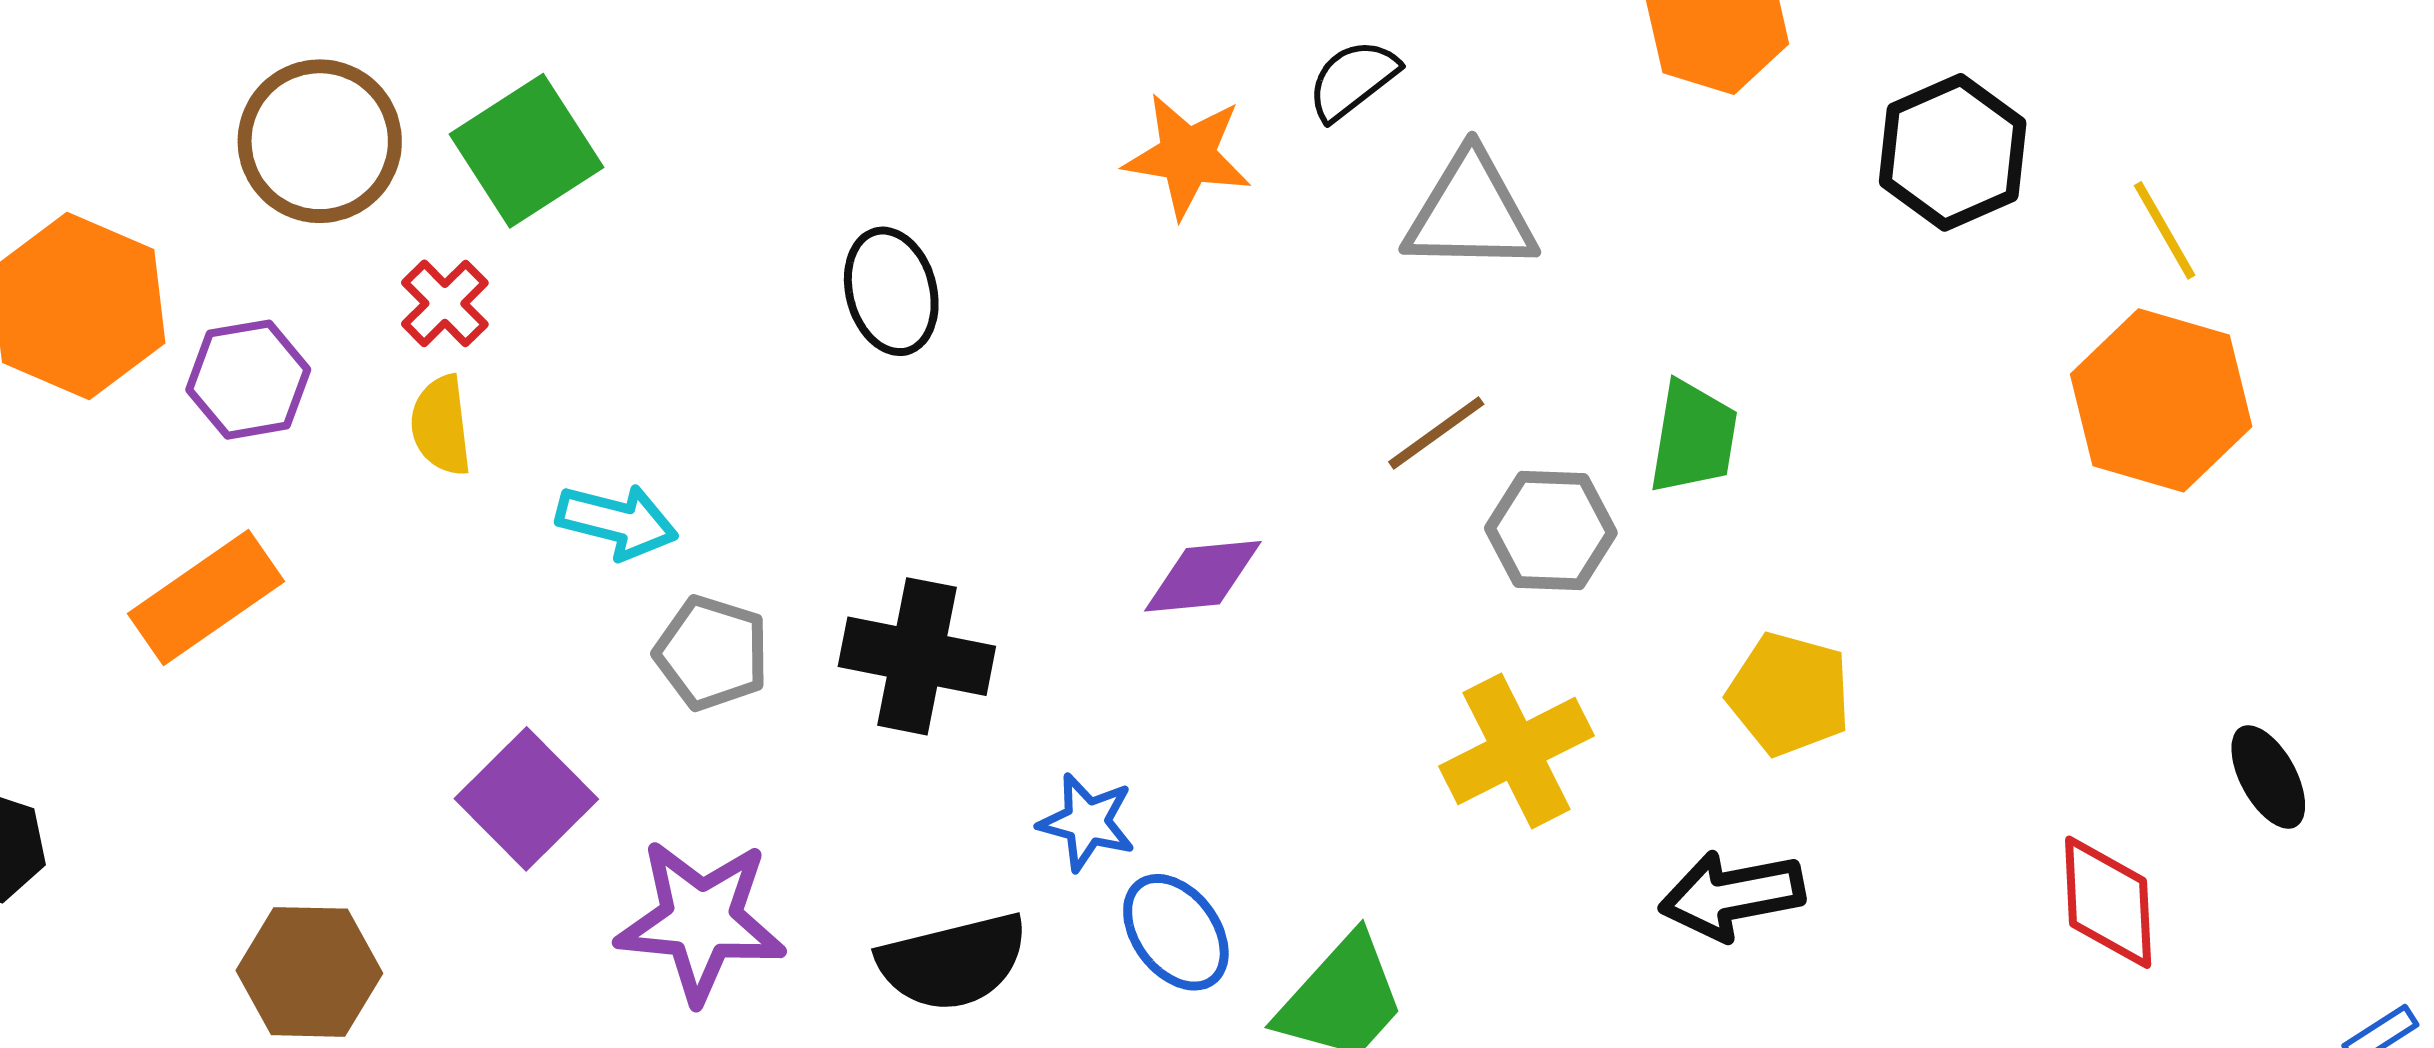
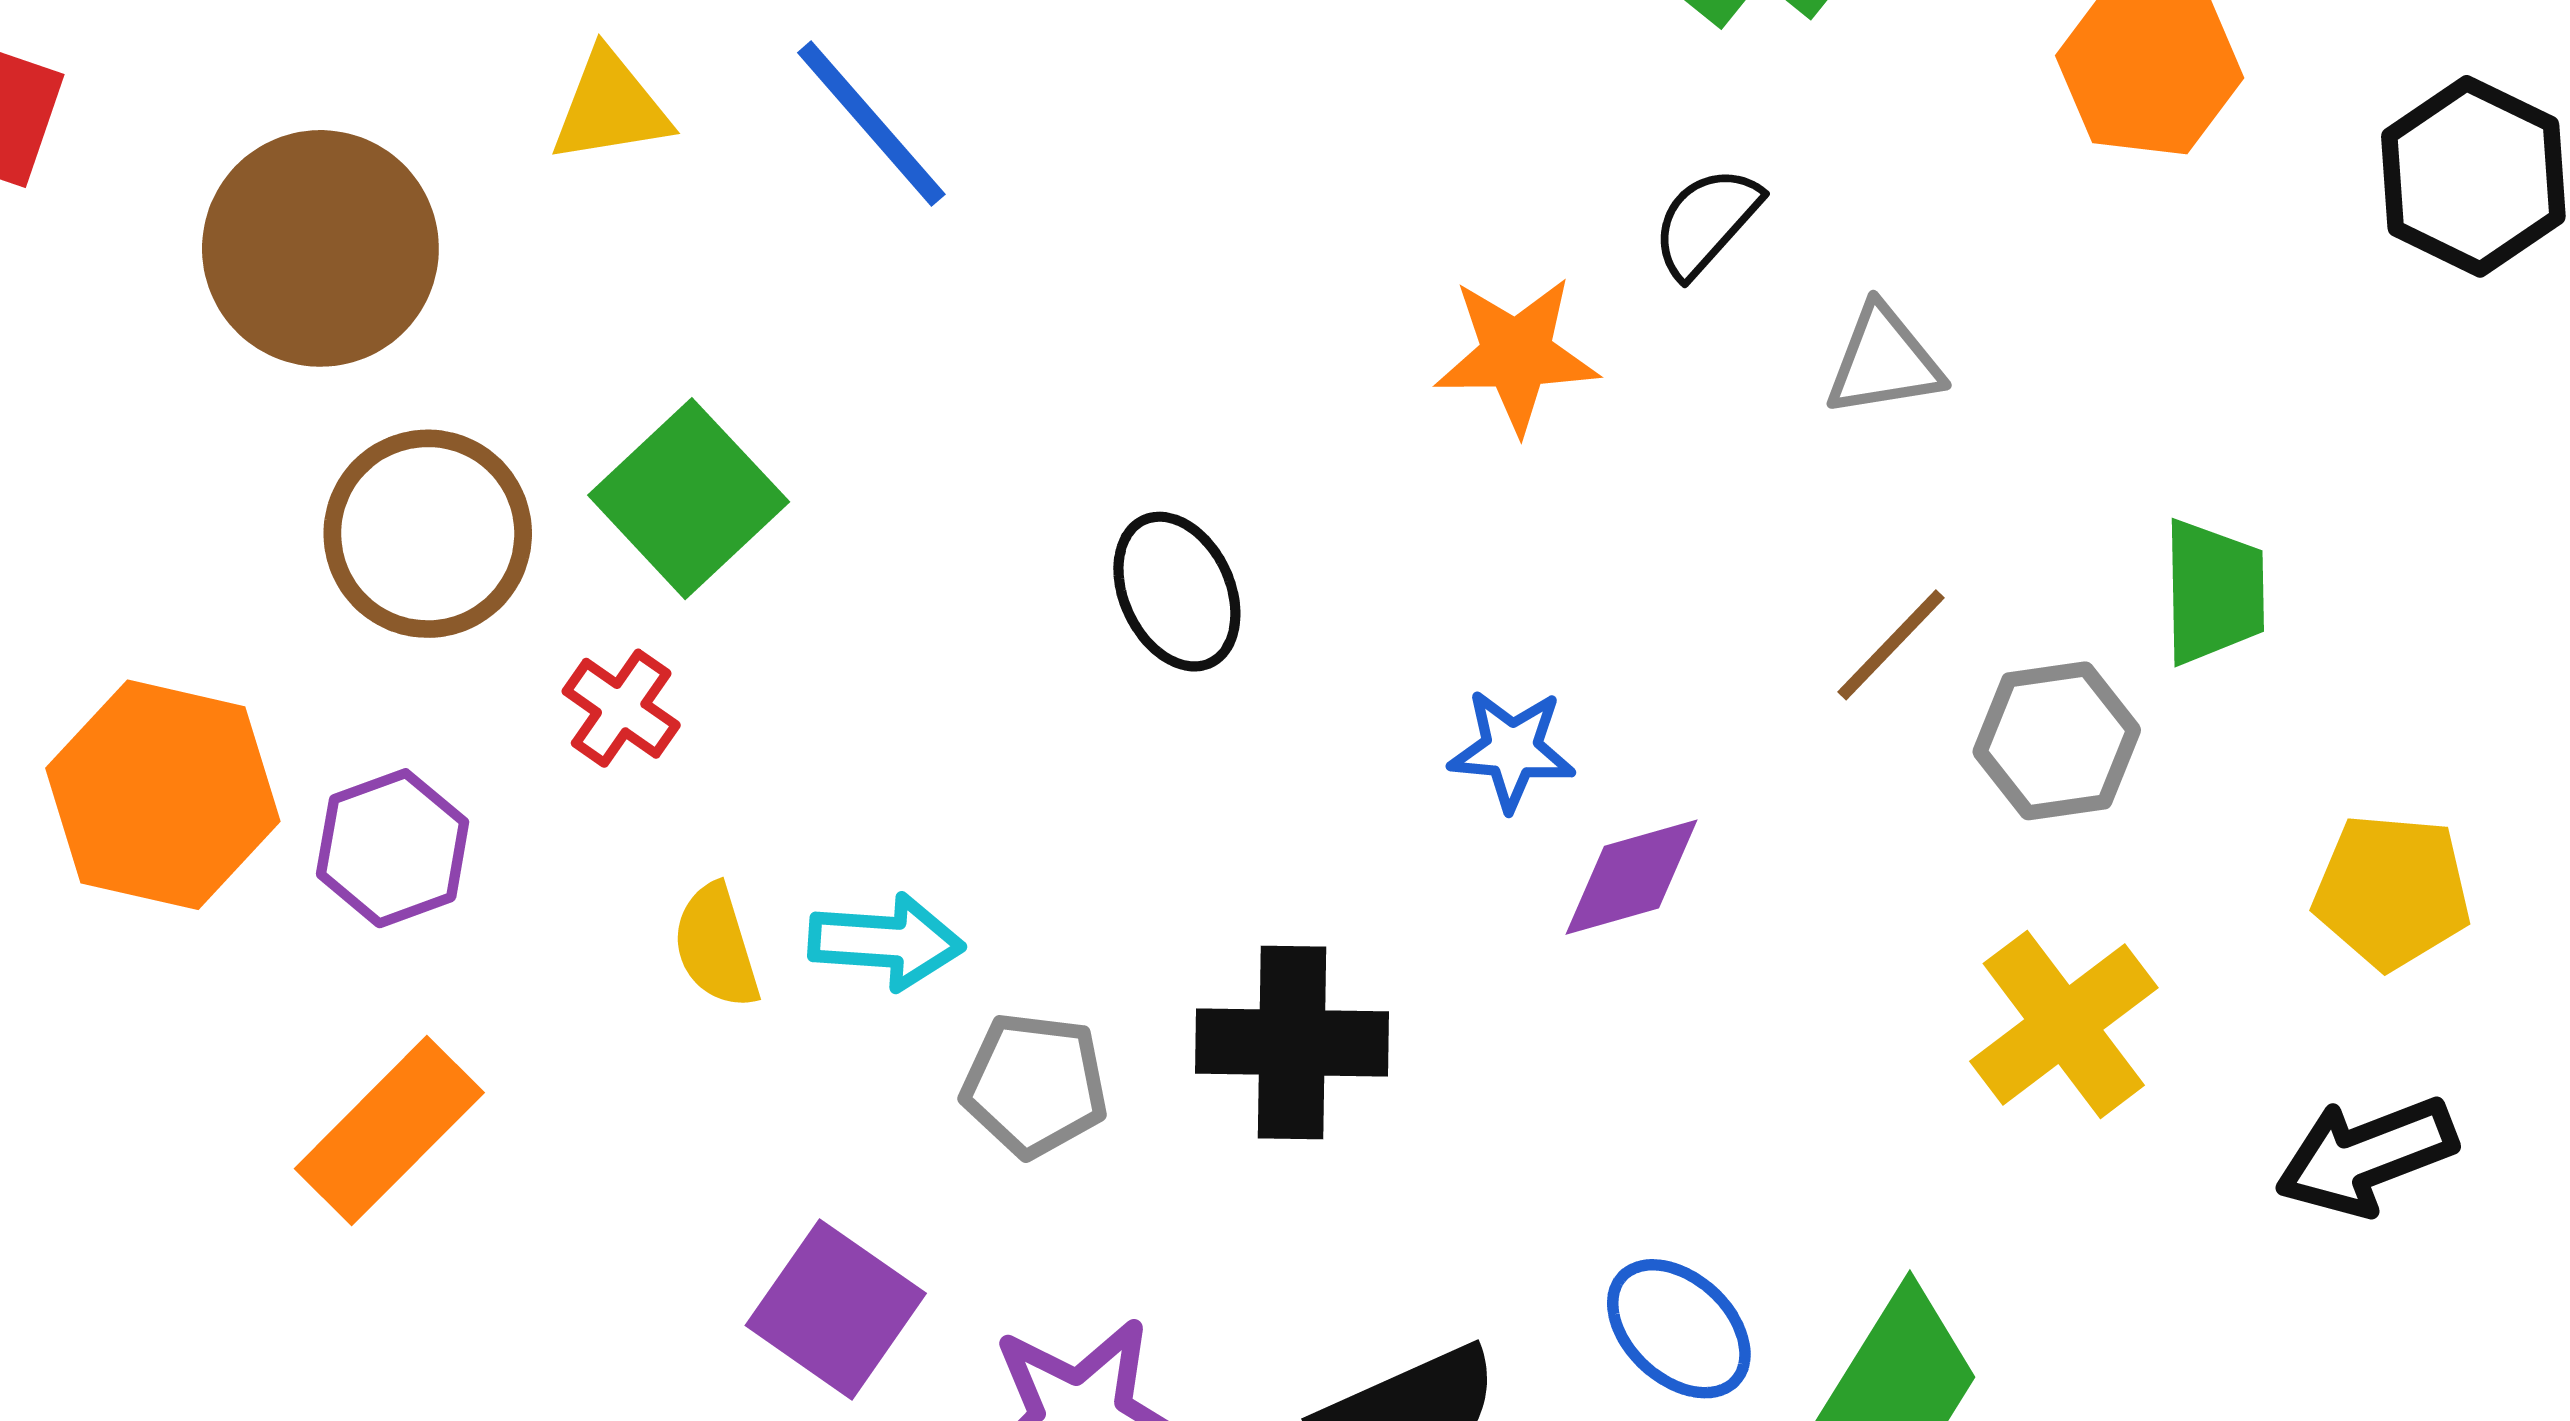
gray triangle: (1471, 213) -> (1884, 361), size x0.7
yellow semicircle: (441, 425) -> (716, 946), moved
blue star: (1087, 822) -> (1512, 750), moved

